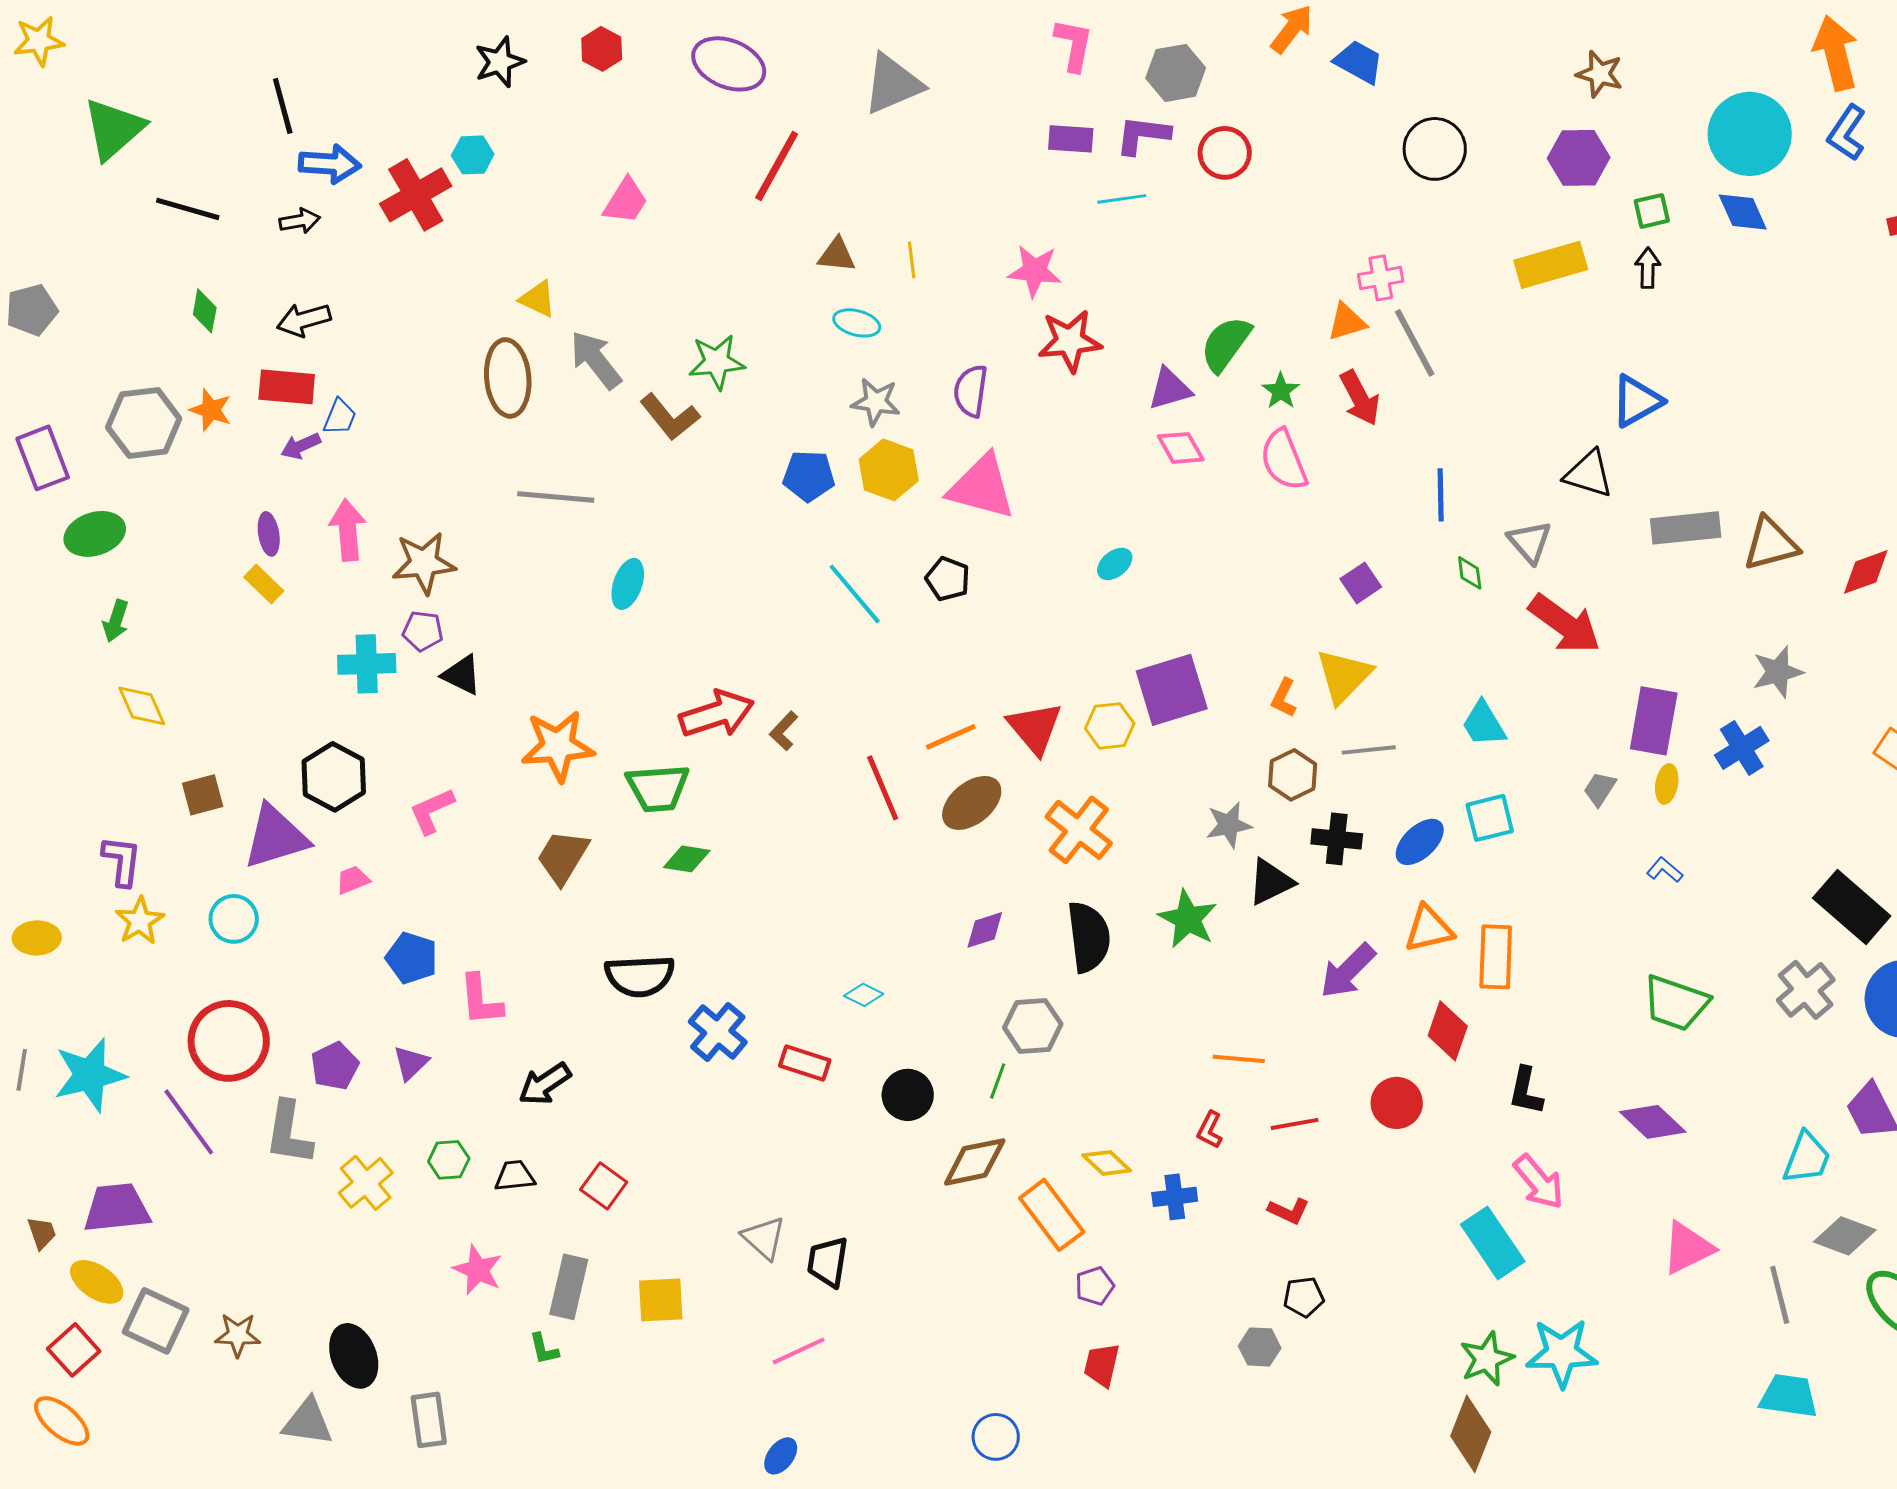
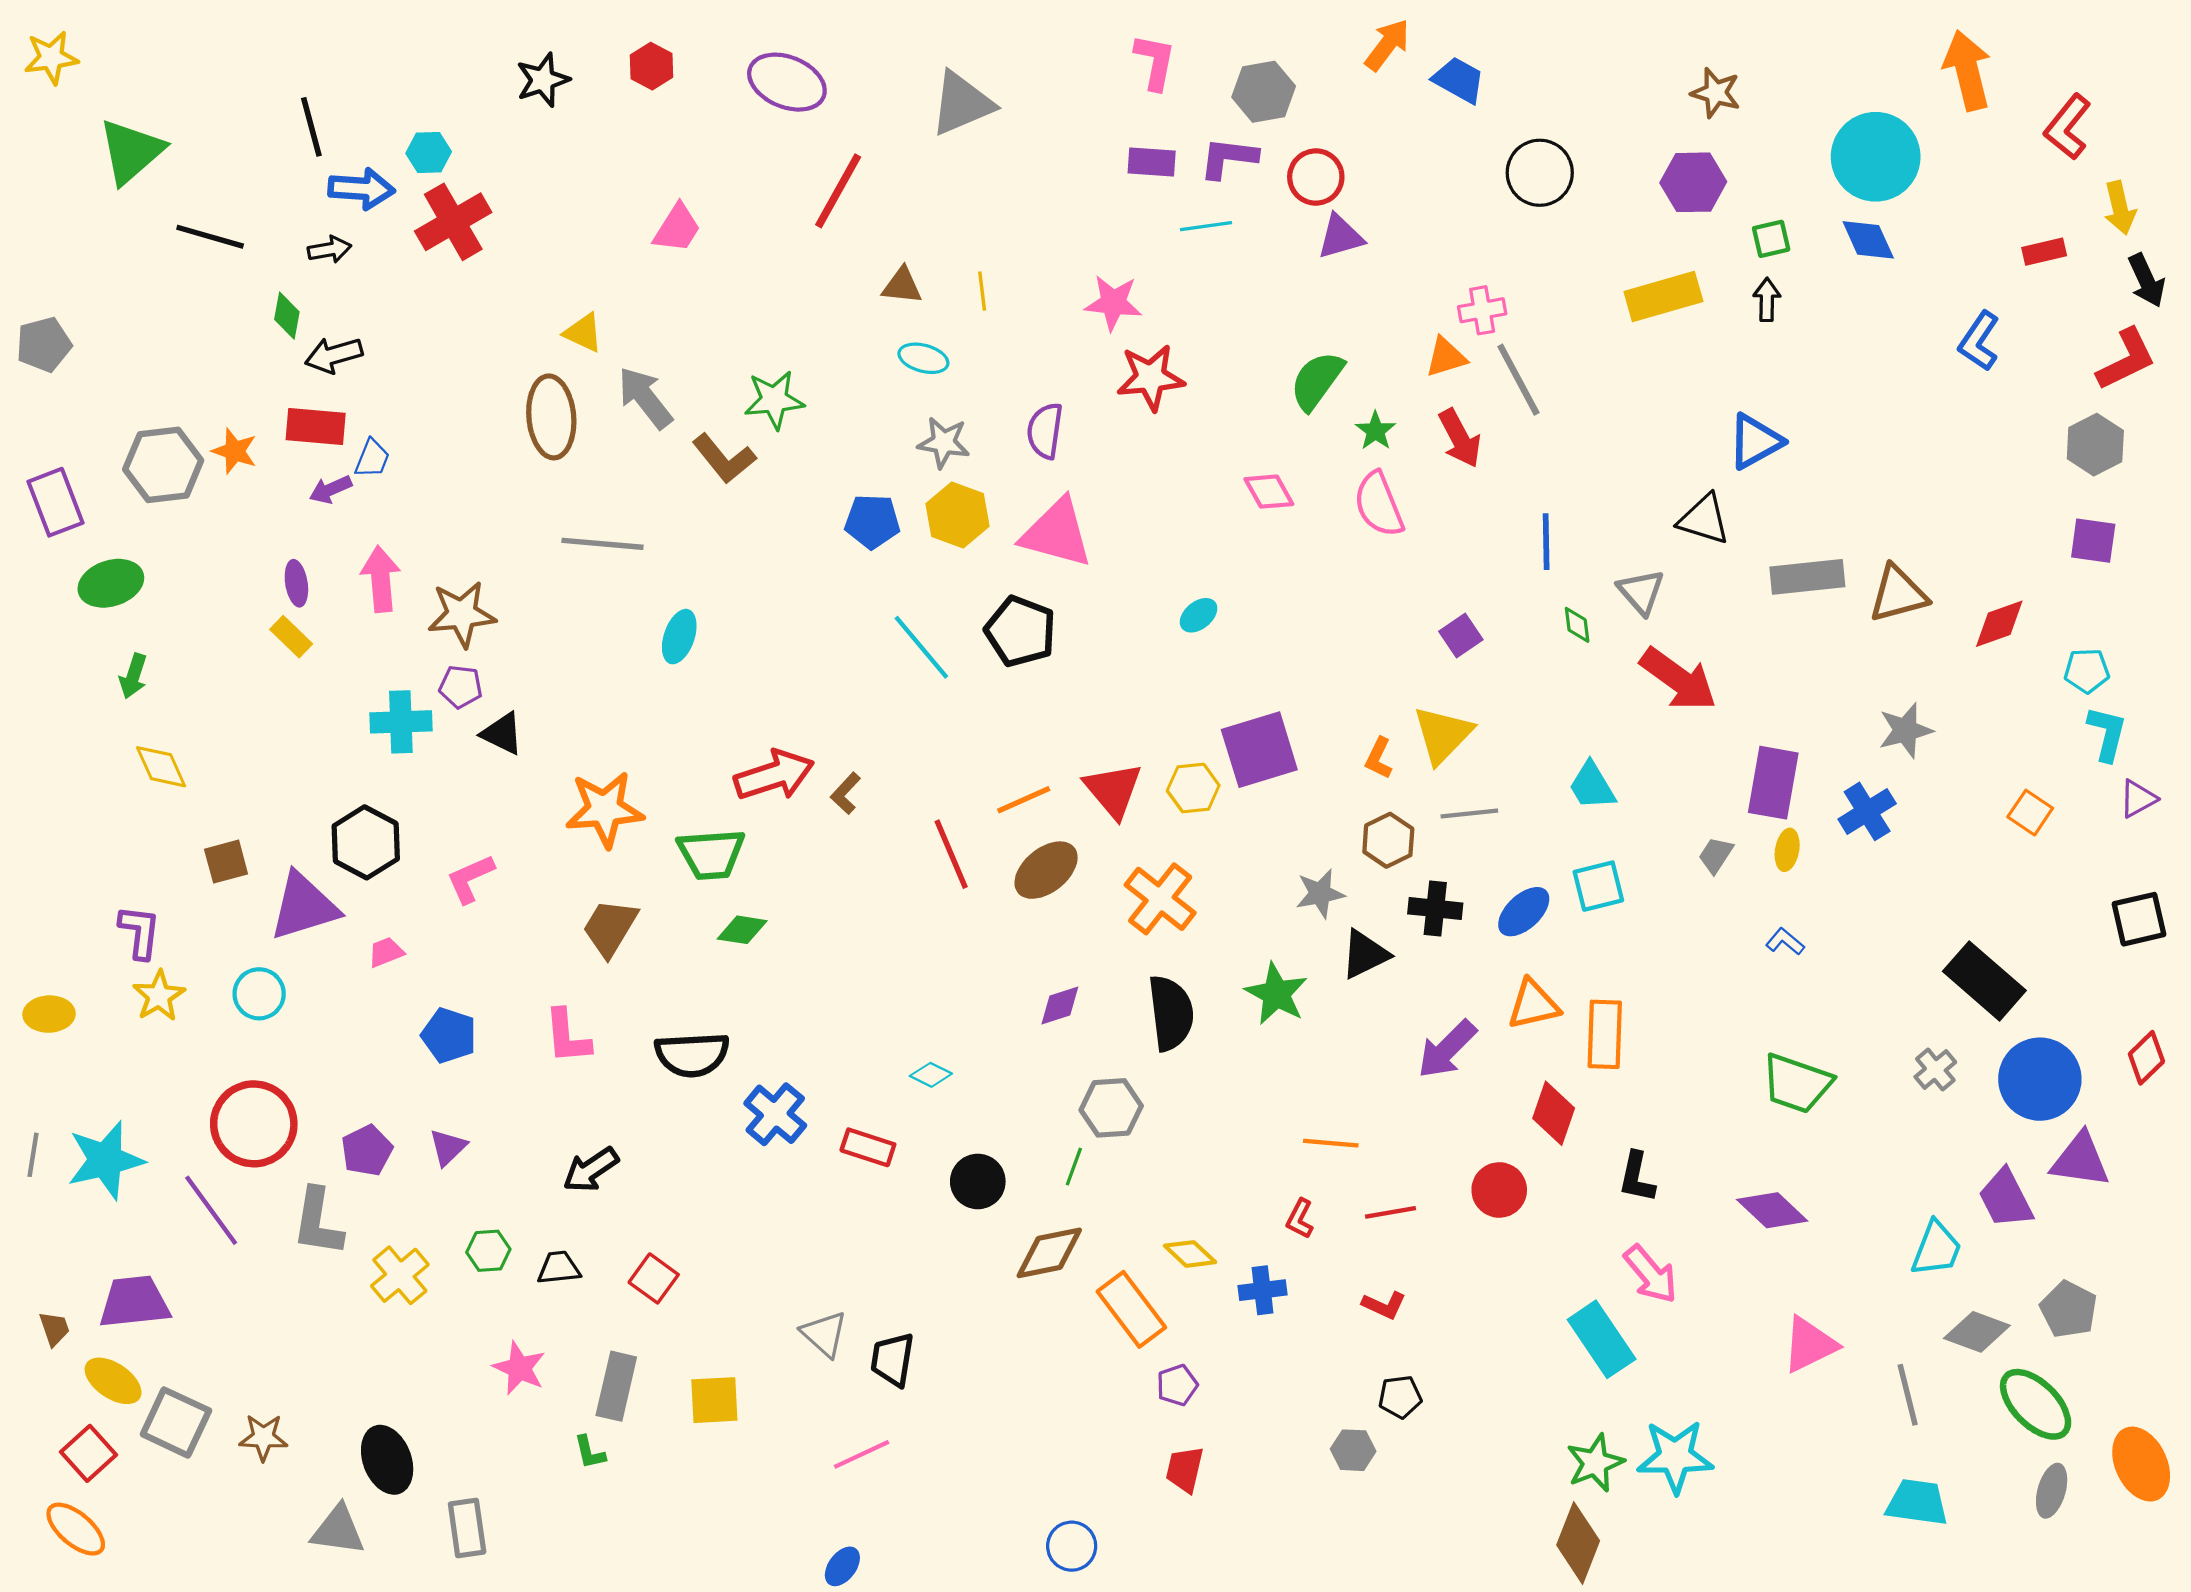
blue L-shape: (1847, 133) -> (1979, 341), moved
cyan hexagon: (473, 155) -> (429, 152), moved
green diamond: (205, 311) -> (287, 316), moved
purple triangle: (1170, 389) -> (1340, 237), moved
black pentagon: (948, 579) -> (1020, 631), size x1.5
gray cross: (1806, 990) -> (1935, 1069), size x0.7
pink L-shape: (481, 1000) -> (567, 1036), moved

